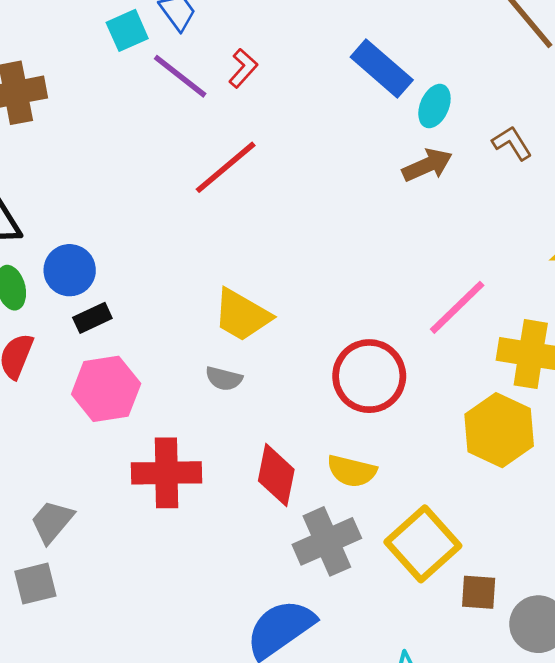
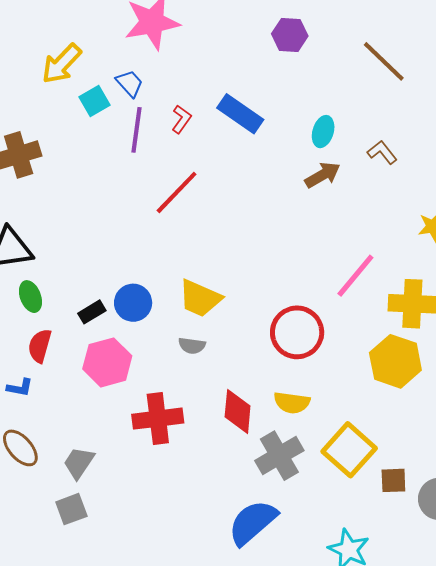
blue rectangle: (382, 69) -> (240, 114), moved
purple line: (180, 76) -> (136, 130), turned 66
blue circle: (70, 270) -> (133, 303), moved

